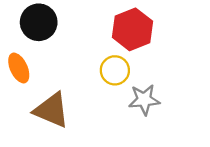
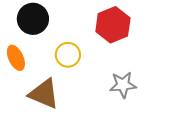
yellow circle: (115, 70) -> (68, 55), moved

